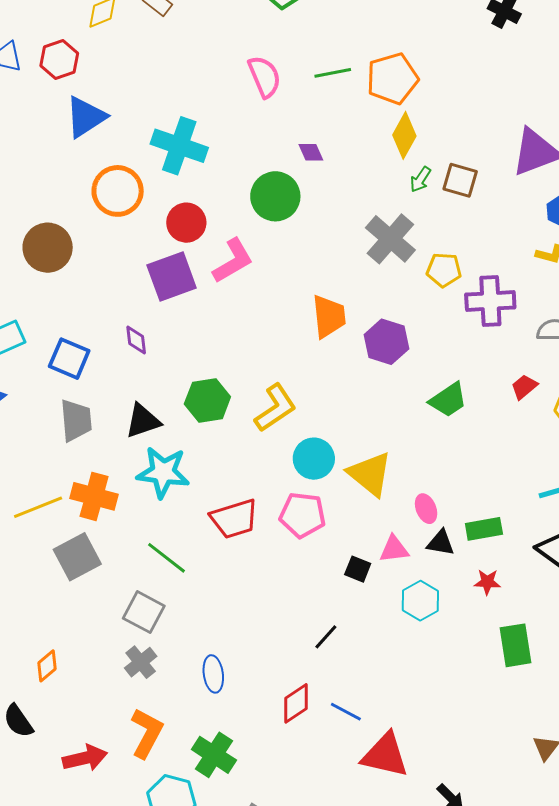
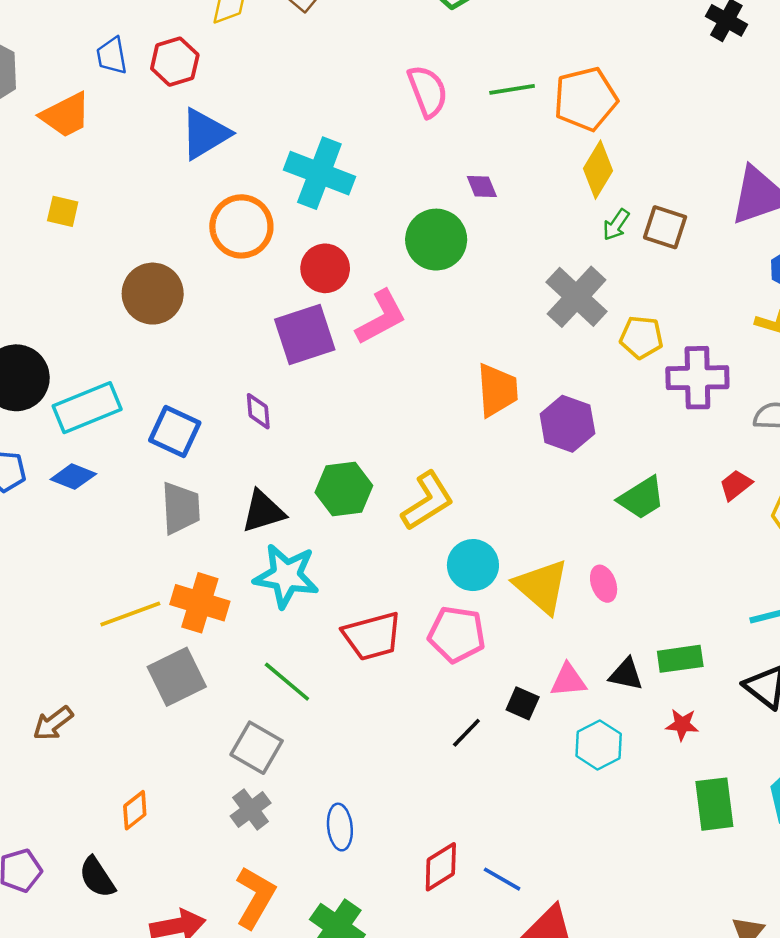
pink ellipse: (426, 509) -> (604, 584), moved
black line: (326, 637) -> (466, 733), moved

